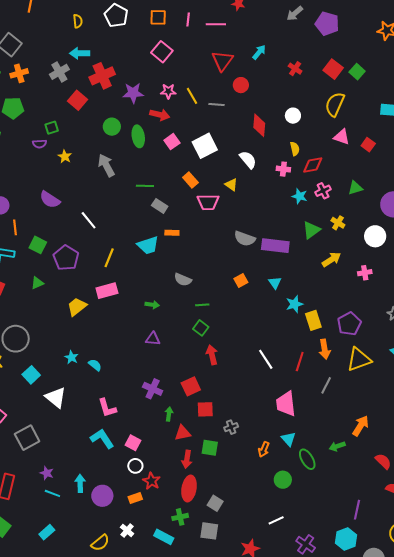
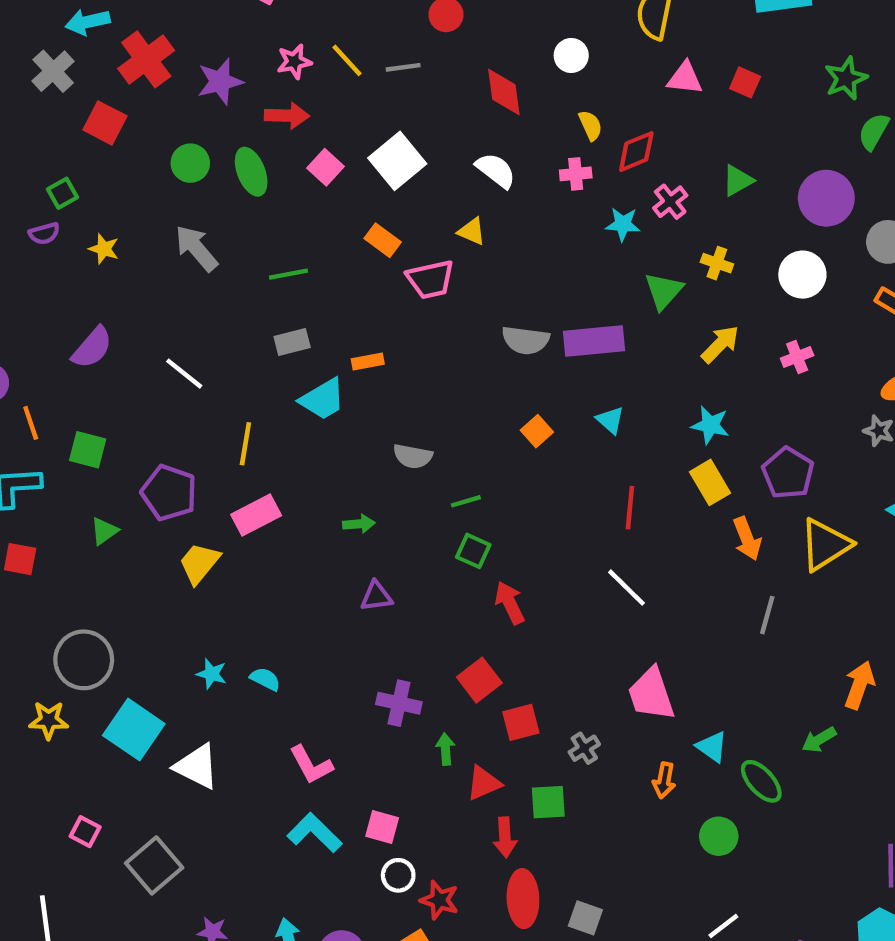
purple semicircle: (50, 200) -> (92, 348), turned -70
gray rectangle: (160, 206) -> (292, 342), moved, turned -35
purple pentagon: (66, 258) -> (169, 493), moved
cyan star: (294, 304) -> (710, 425), moved, turned -30
red line: (300, 362) -> (630, 508), moved
cyan square: (31, 375) -> (134, 730), size x1.5
pink trapezoid: (286, 404) -> (651, 694), moved

